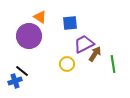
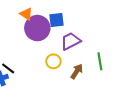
purple circle: (29, 36) -> (37, 28), moved
brown arrow: (95, 54) -> (77, 71), moved

